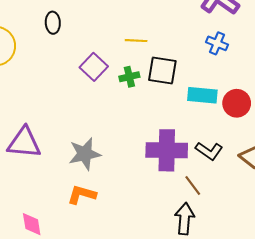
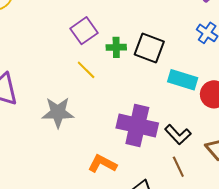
yellow line: (136, 41) -> (86, 70), moved, turned 30
brown line: (193, 185) -> (178, 167), moved
orange L-shape: (82, 195) -> (102, 164), moved

